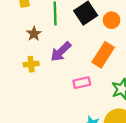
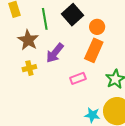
orange circle: (112, 20) -> (97, 27), moved
brown star: (34, 34) -> (28, 40), size x1.5

